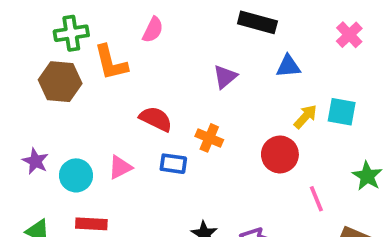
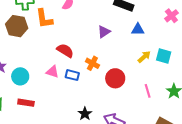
red circle: (280, 154) -> (115, 78), moved
pink triangle: (120, 167) -> (52, 72), moved, turned 40
pink line: (316, 199) -> (148, 91), moved

